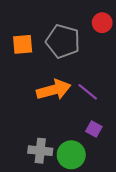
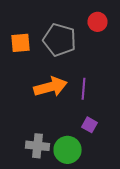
purple line: (88, 92) -> (84, 89), turned 55

